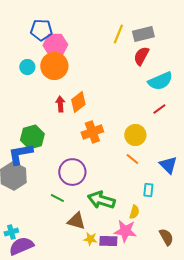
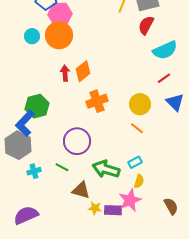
blue L-shape: (20, 154) -> (25, 123), turned -36
blue triangle: (168, 165) -> (175, 102), moved
cyan rectangle: (148, 190) -> (135, 162), moved, turned 56
pink star: (125, 231) -> (130, 200), turned -30
cyan cross: (11, 232) -> (34, 171), moved

